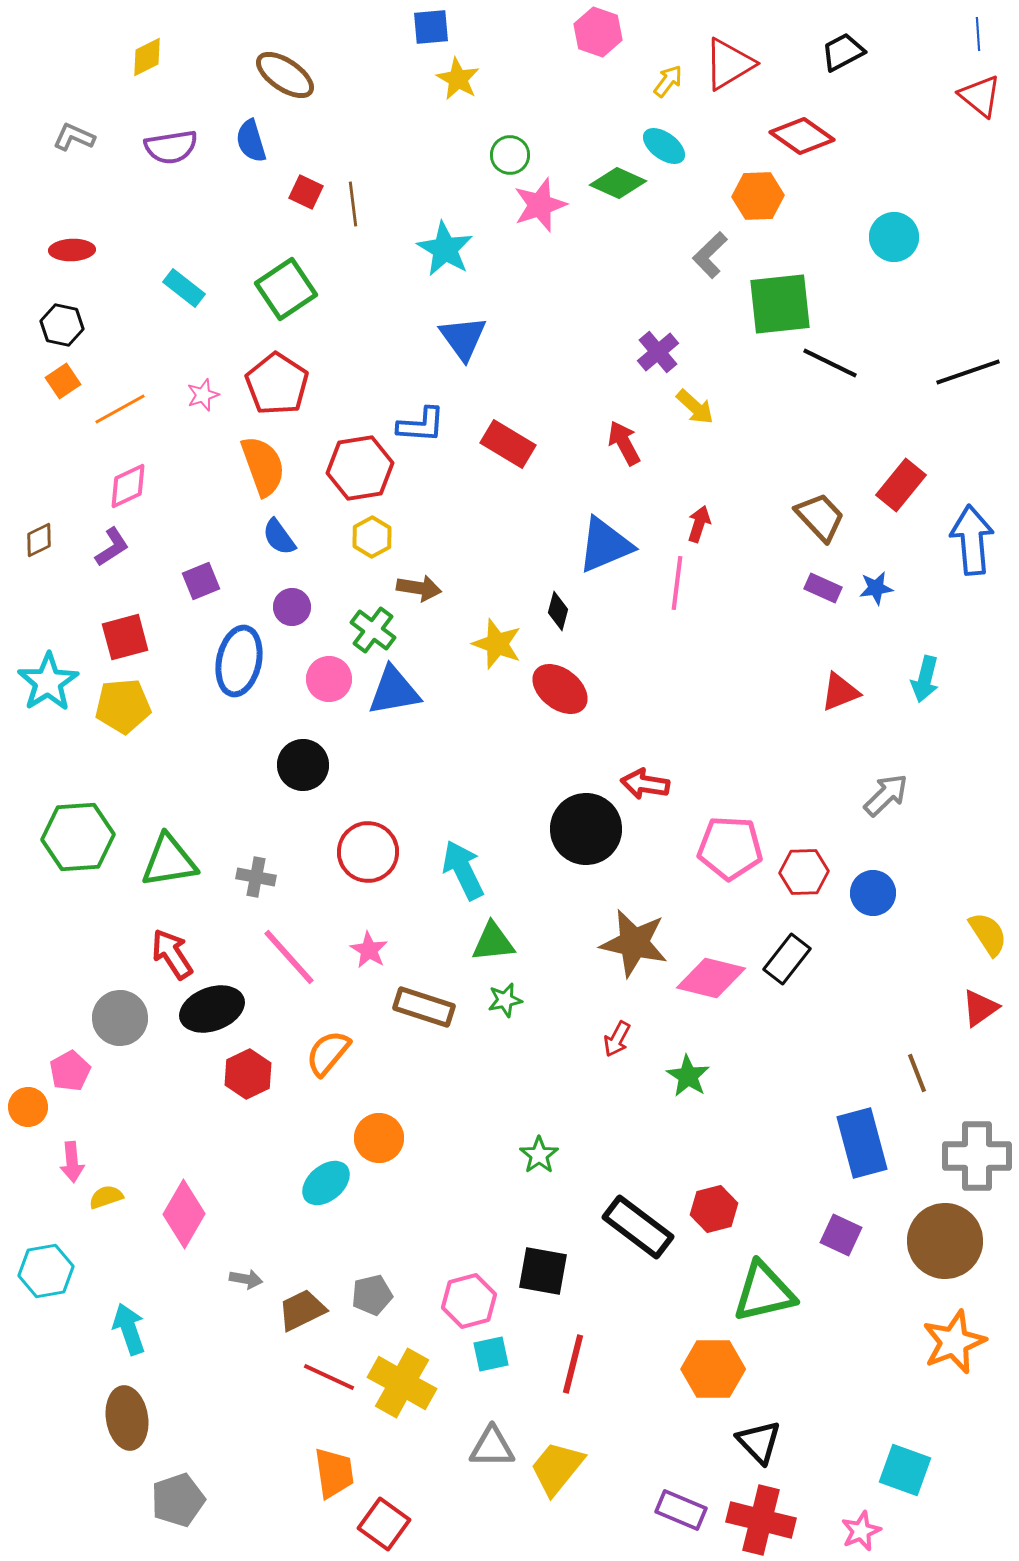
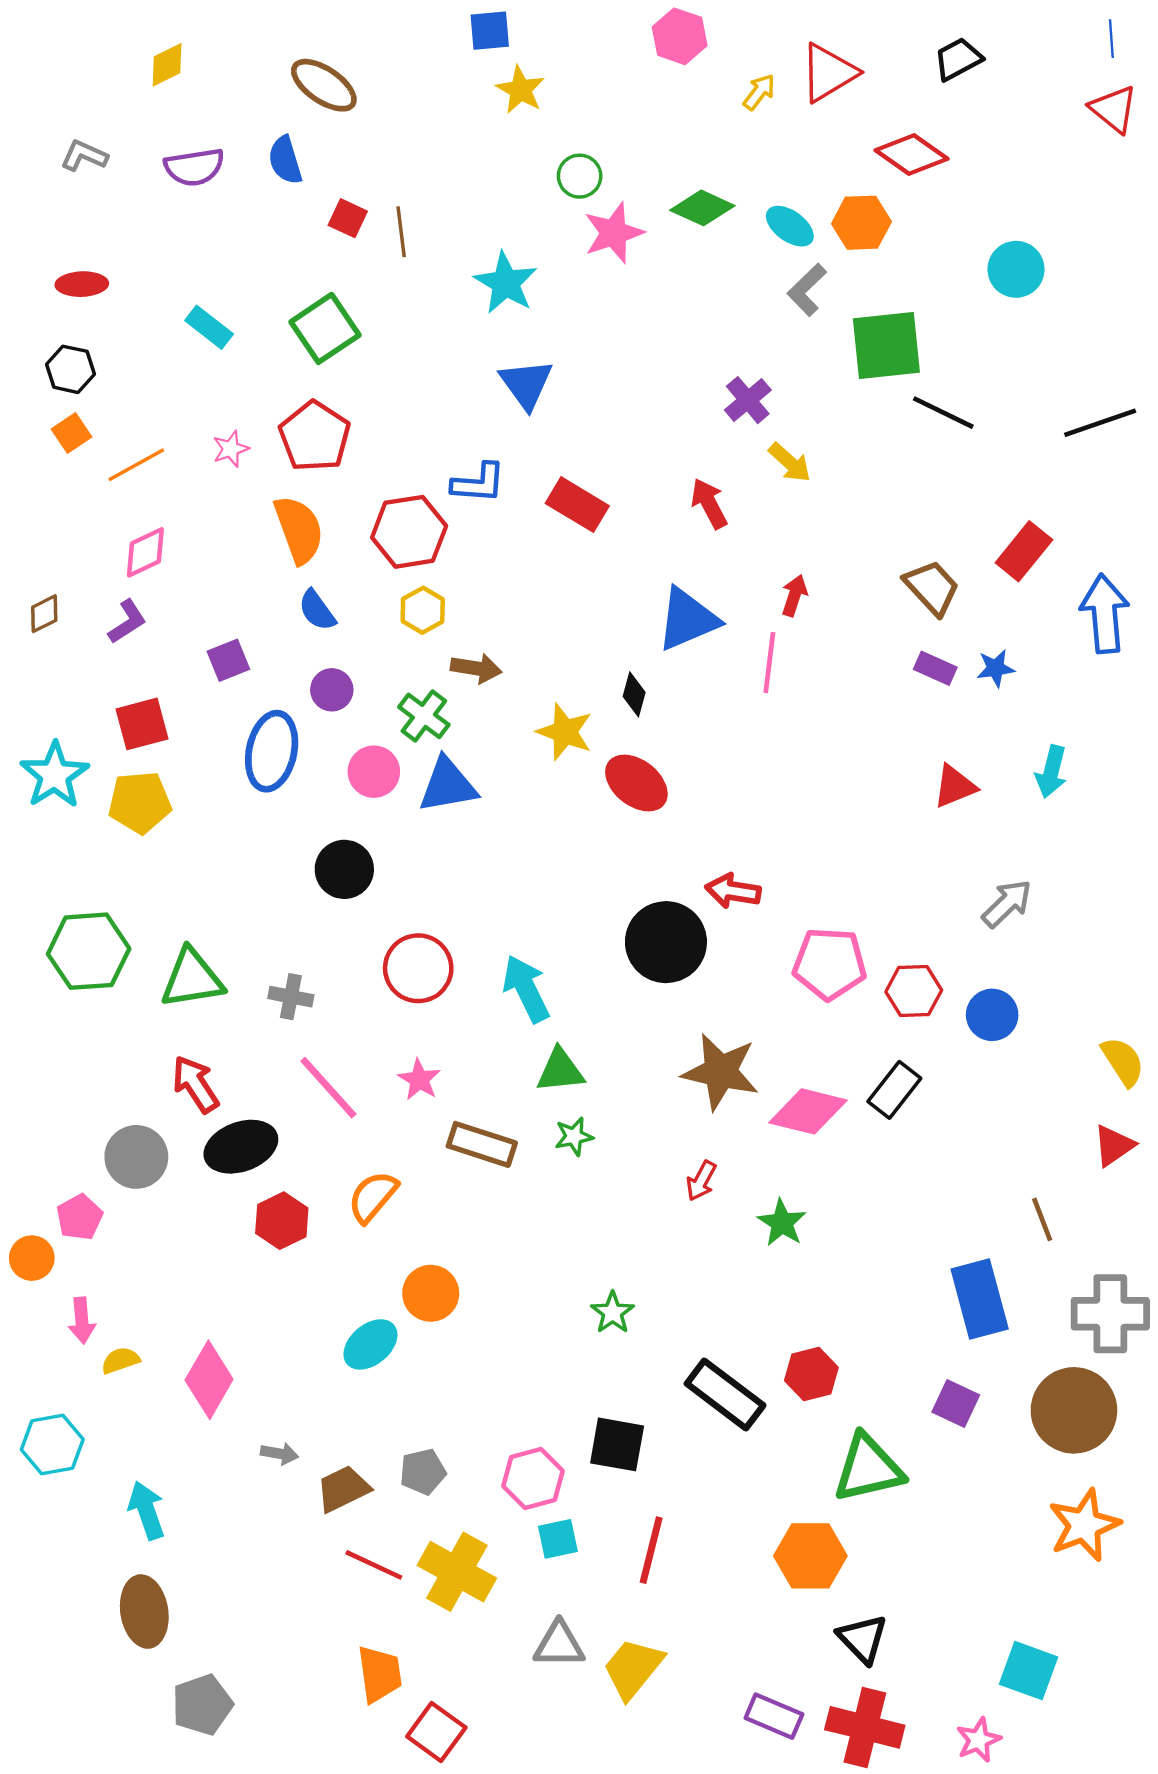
cyan ellipse: (664, 146) -> (790, 226), moved

